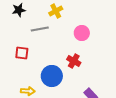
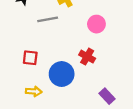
red square: (22, 53) -> (30, 58), moved

